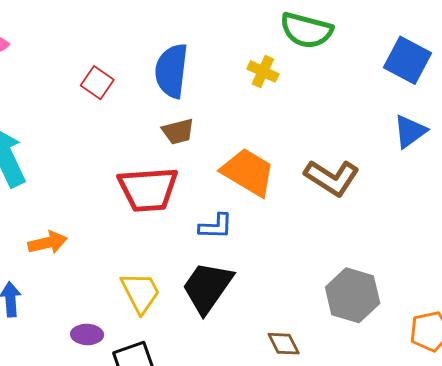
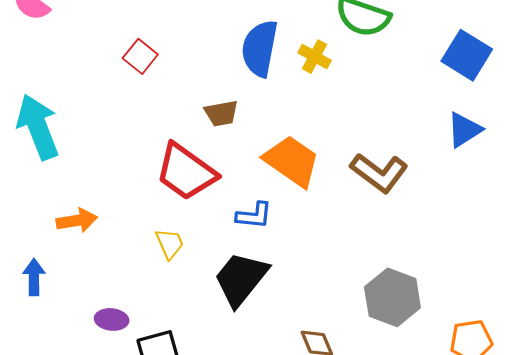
blue semicircle: (171, 71) -> (260, 48), moved
red trapezoid: (148, 189) -> (186, 172), turned 36
yellow trapezoid: (140, 292) -> (170, 244), moved, size x0.7

